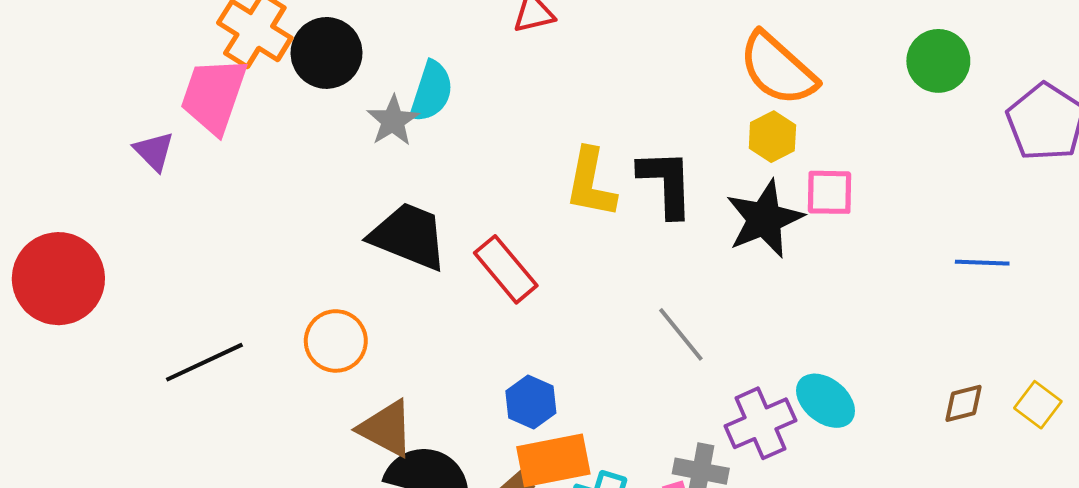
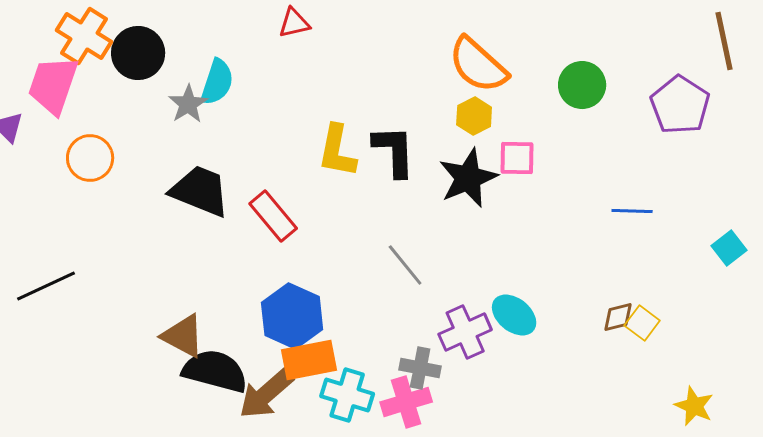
green circle: (938, 61) -> (582, 85), moved
orange circle: (336, 341) -> (90, 158), moved
blue hexagon: (531, 402) -> (292, 316), size x1.6
yellow square: (1038, 405) -> (642, 323), moved

